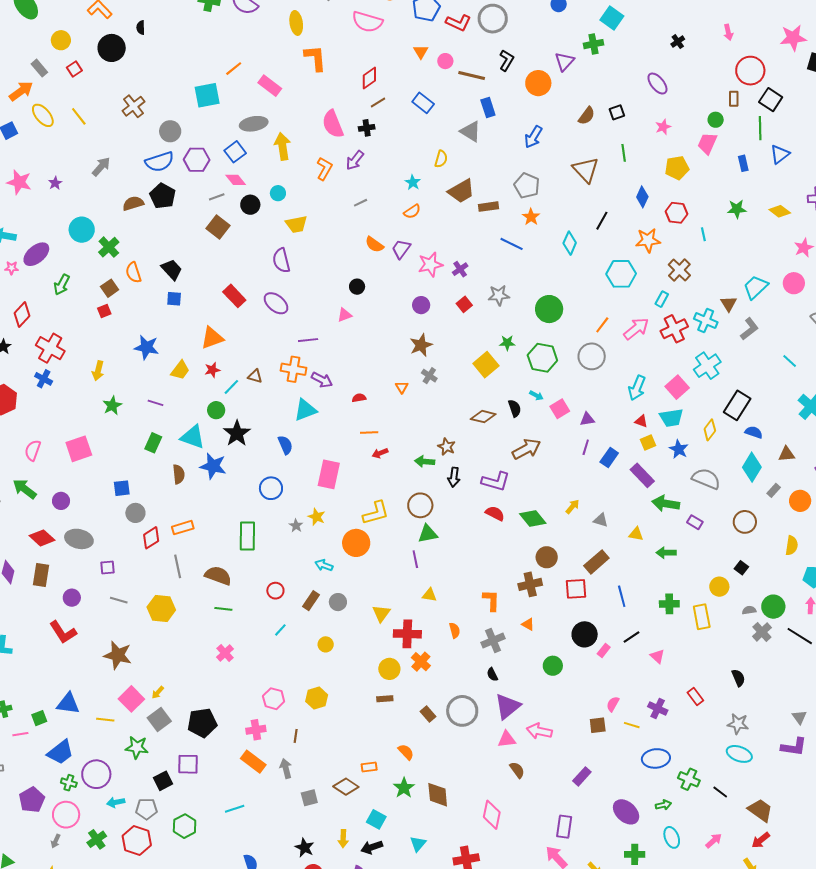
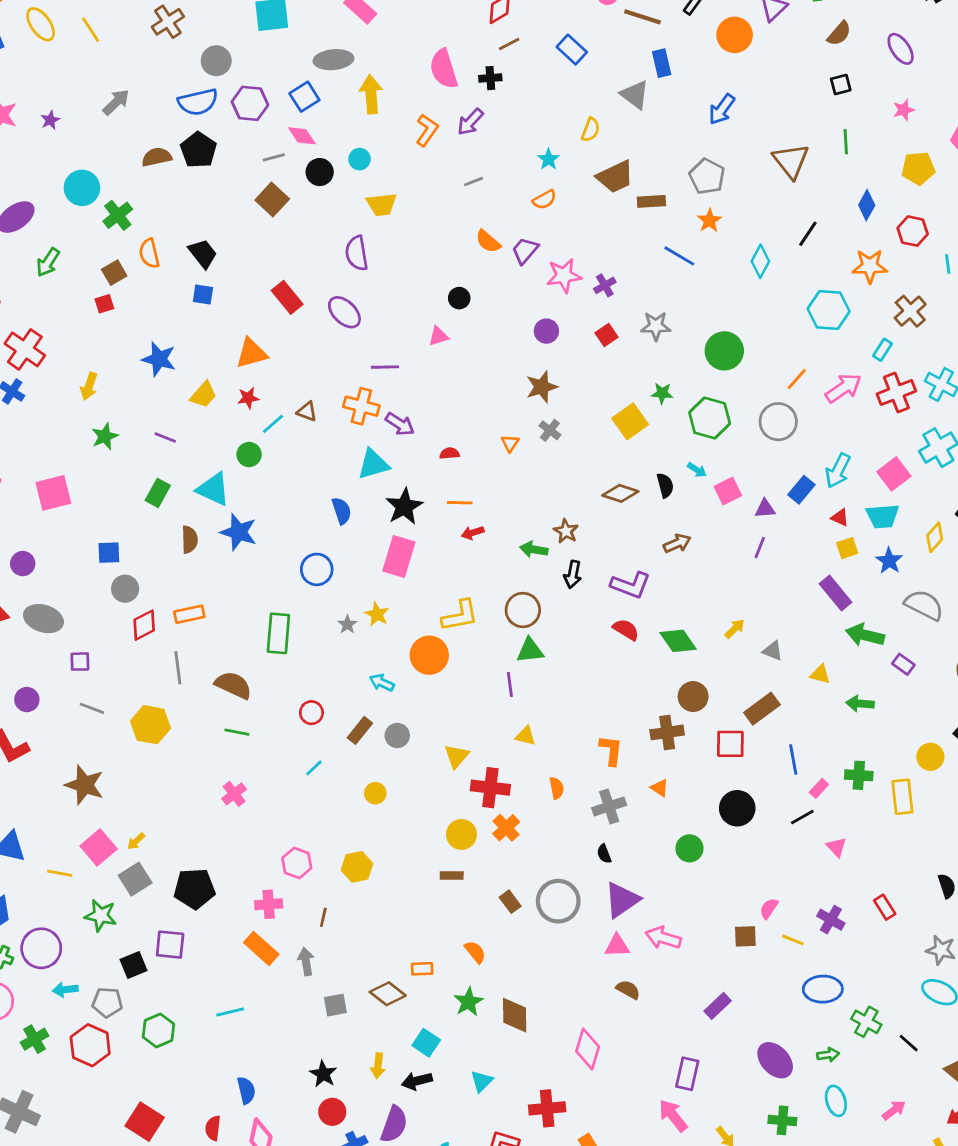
brown semicircle: (587, 116) -> (839, 34), moved
black star: (237, 433) -> (404, 507), moved
brown arrow: (526, 449) -> (677, 543), size x0.7
blue rectangle: (609, 457) -> (801, 490), moved
pink rectangle: (604, 650) -> (819, 788), moved
brown semicircle: (517, 770) -> (628, 990), turned -30

